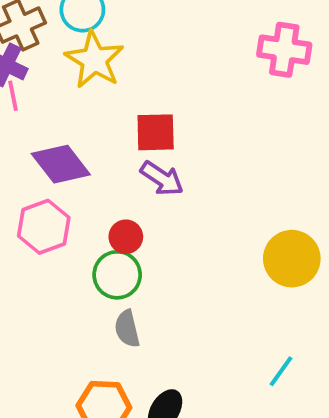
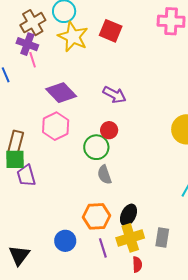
red square: (156, 132) -> (111, 31), moved, turned 30
red circle: (126, 237) -> (109, 130), moved

